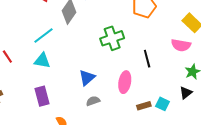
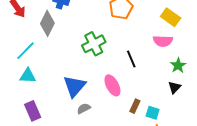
blue triangle: (87, 78) -> (74, 86), size x1.4
pink ellipse: (125, 82) -> (112, 85), turned -30
cyan square: (163, 104) -> (153, 113), moved
brown rectangle: (144, 106) -> (135, 106), turned -40

